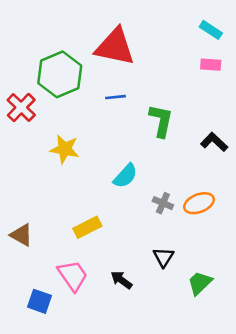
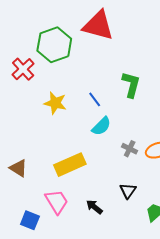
blue line: (116, 97) -> (95, 99), moved, turned 56
yellow rectangle: (87, 227) -> (70, 165), size x1.4

